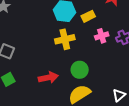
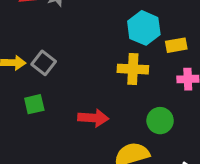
green circle: (80, 70) -> (160, 121), moved

